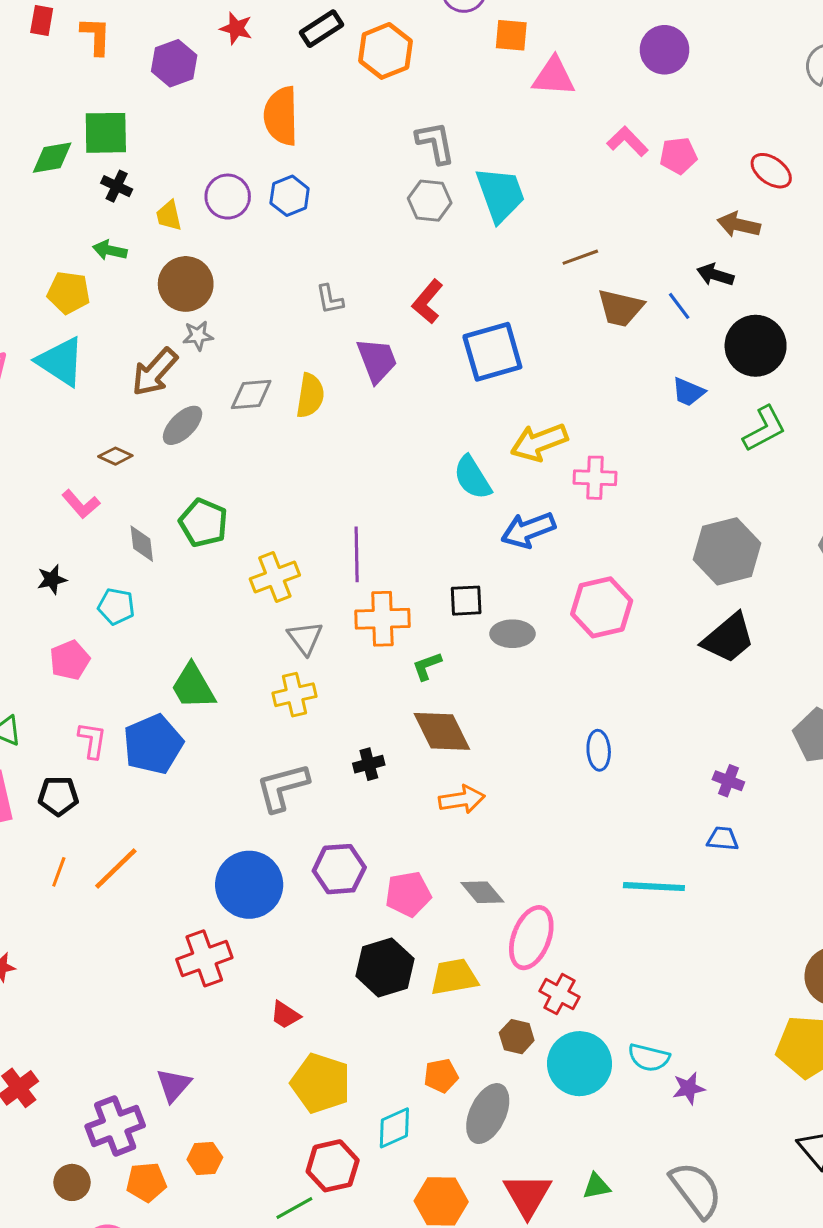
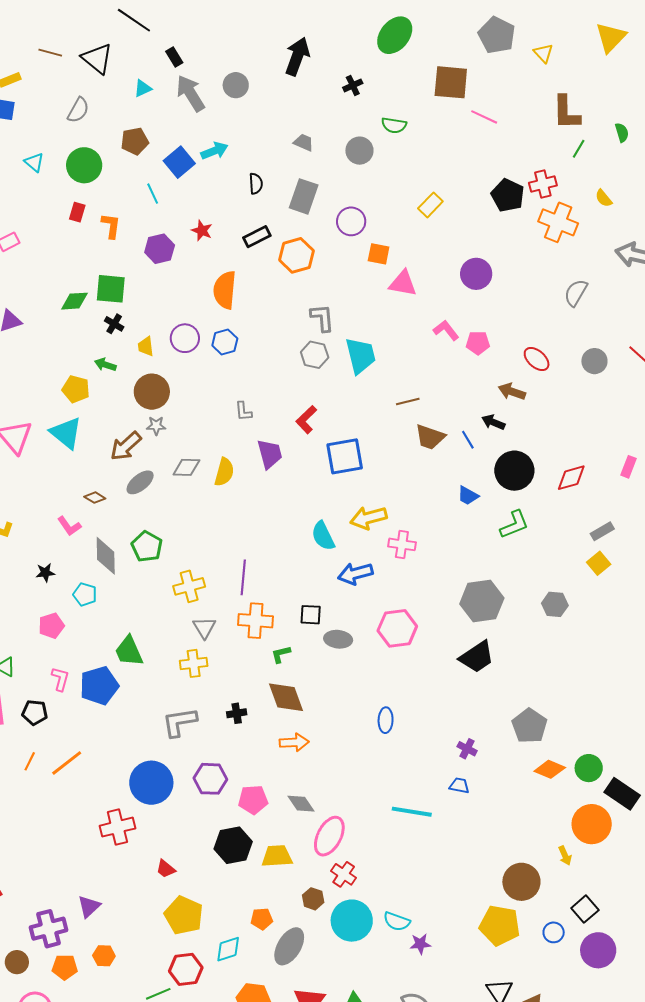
gray diamond: (142, 544) -> (106, 556), size x1.5

